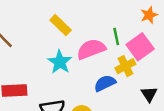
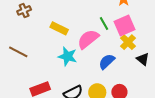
pink square: (140, 47) -> (124, 25), turned 30
yellow cross: (125, 66) -> (128, 42), moved

